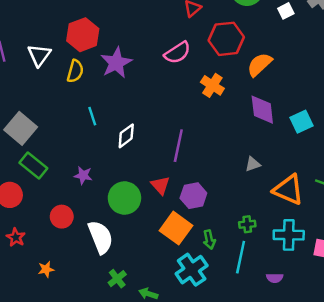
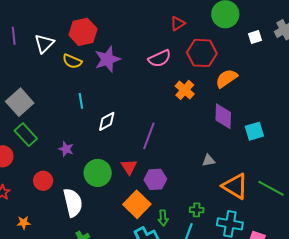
yellow semicircle: (75, 71) -> (72, 61), turned 90

